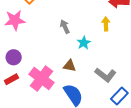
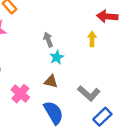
cyan star: (84, 43) -> (57, 57), moved
pink cross: (41, 78) -> (20, 94), size x0.7

